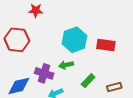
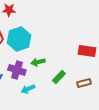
cyan hexagon: (74, 40) -> (19, 39), moved
red rectangle: (106, 45) -> (87, 51), moved

